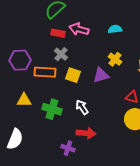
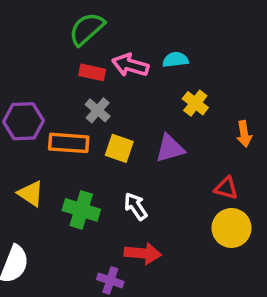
cyan semicircle: (115, 29) -> (175, 60), moved
yellow cross: (115, 59) -> (195, 103), moved
yellow triangle: (24, 100) -> (31, 194), turned 35

